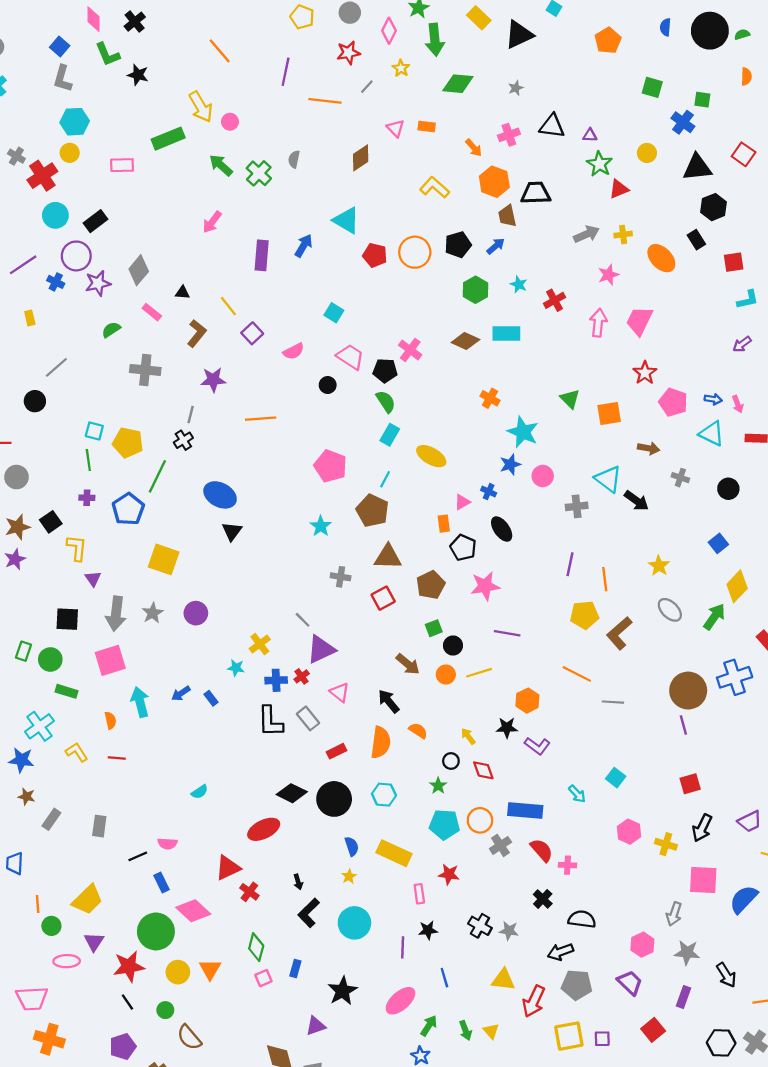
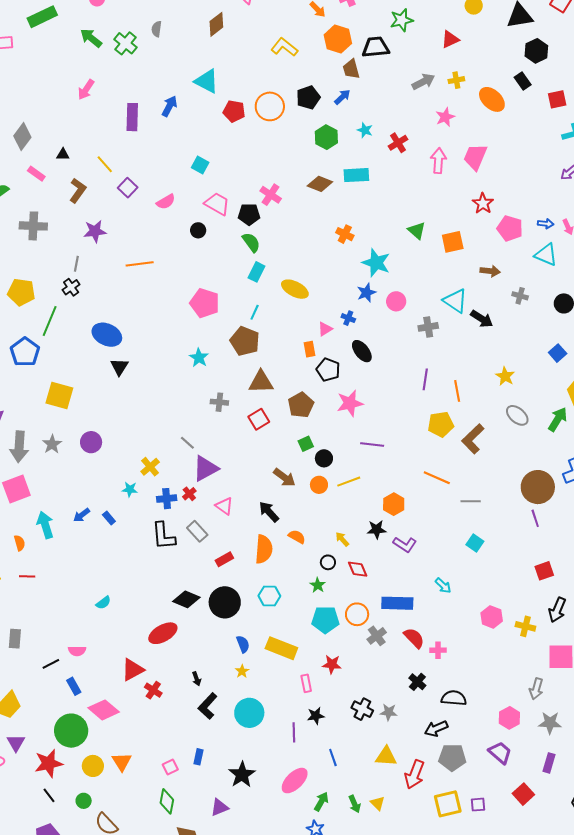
green star: (599, 164) -> (402, 20), moved, turned 30
cyan square: (616, 778) -> (475, 543), moved
green diamond: (256, 947) -> (167, 801), moved

